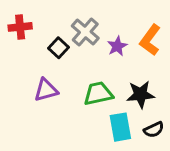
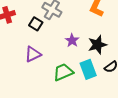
purple star: (117, 46) -> (72, 40), moved
green trapezoid: (98, 94) -> (63, 72), moved

